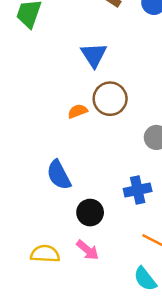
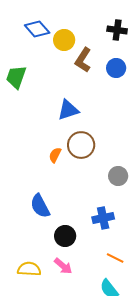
blue triangle: (94, 55) -> (68, 110), turned 45
orange semicircle: (78, 111) -> (55, 155), turned -42

